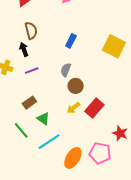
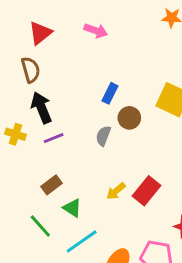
brown semicircle: (31, 31) -> (31, 70), moved
black arrow: (24, 49) -> (41, 108), size x1.5
brown circle: (76, 86) -> (129, 118), moved

